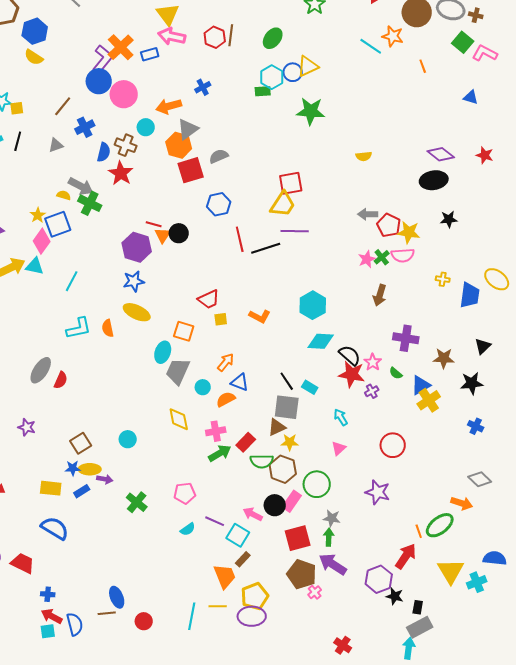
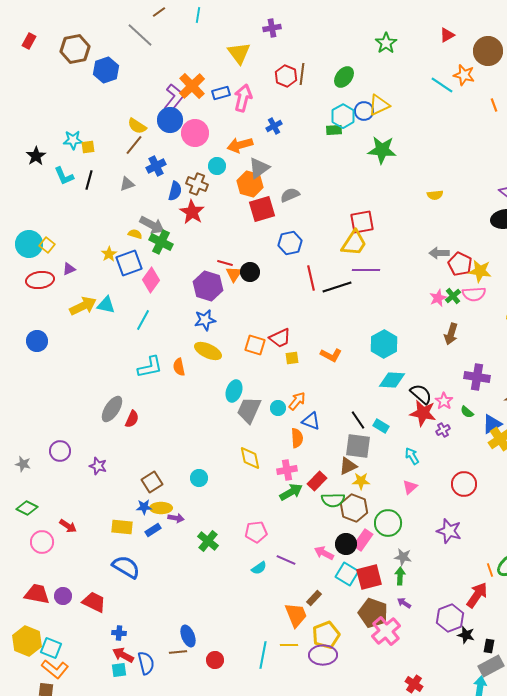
pink arrow: (172, 36) -> (243, 98), moved, turned 92
yellow semicircle: (34, 57) -> (137, 126), moved
pink diamond: (42, 241) -> (151, 280), moved
orange square: (184, 331) -> (255, 345), moved
cyan circle: (203, 387) -> (278, 408), moved
orange semicircle: (226, 399) -> (297, 438), turned 114
cyan square: (238, 535) -> (347, 574), moved
purple arrow: (333, 564) -> (404, 603), size x0.5
pink cross: (315, 592) -> (386, 631), size x2.0

